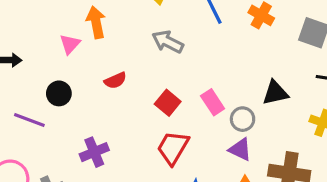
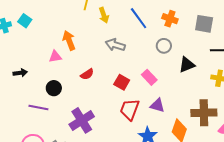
pink triangle: (70, 44) -> (55, 57), turned 48
gray circle: (243, 119) -> (164, 46), moved
purple triangle: (240, 149) -> (157, 105), moved
purple cross: (94, 152) -> (82, 120), size x1.4

